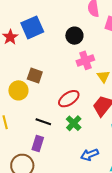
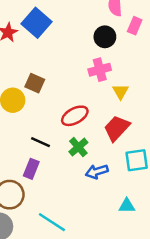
blue square: (32, 27) -> (37, 23), turned -30
black circle: (74, 36) -> (105, 37), moved
blue arrow: (89, 155) -> (97, 172), moved

